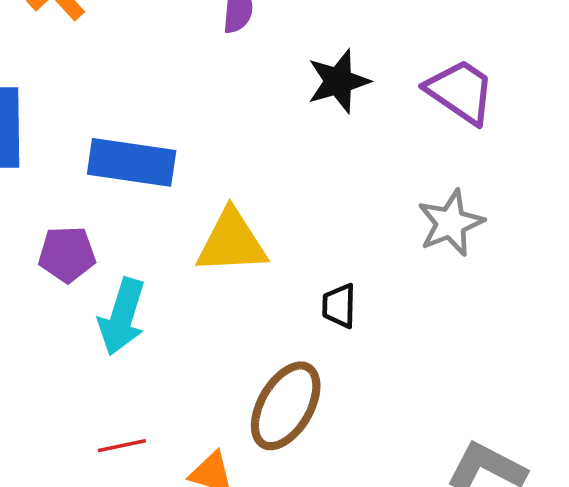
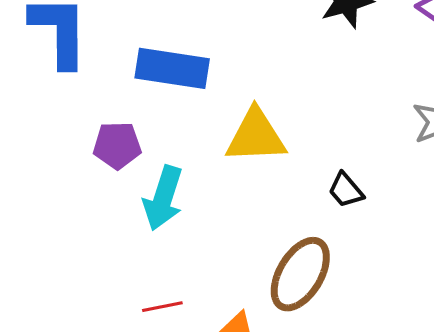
black trapezoid: (339, 306) -> (346, 190), turned -42

